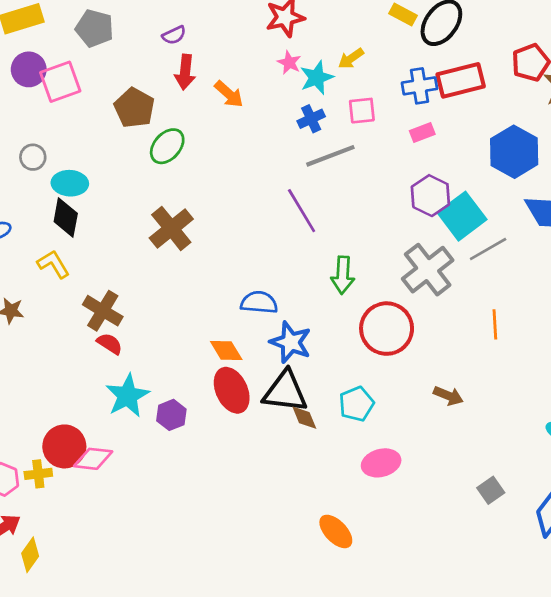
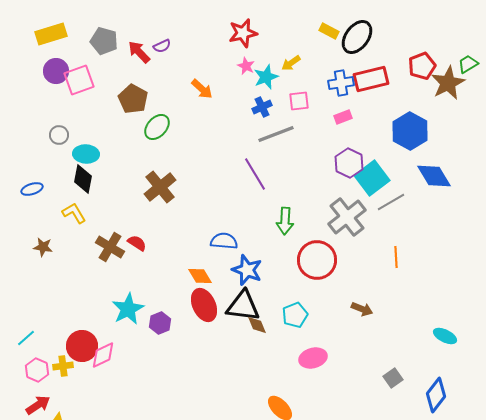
red arrow: (185, 72) -> (139, 52), moved, turned 130
red semicircle: (110, 344) -> (137, 243), moved
pink diamond: (93, 459) -> (103, 355), turned -32

